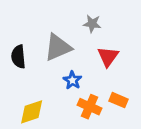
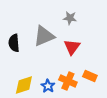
red triangle: (108, 57) -> (72, 47), moved
blue star: (72, 80) -> (48, 86), moved

